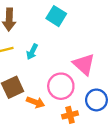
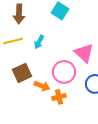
orange cross: (70, 115) -> (59, 97), moved

